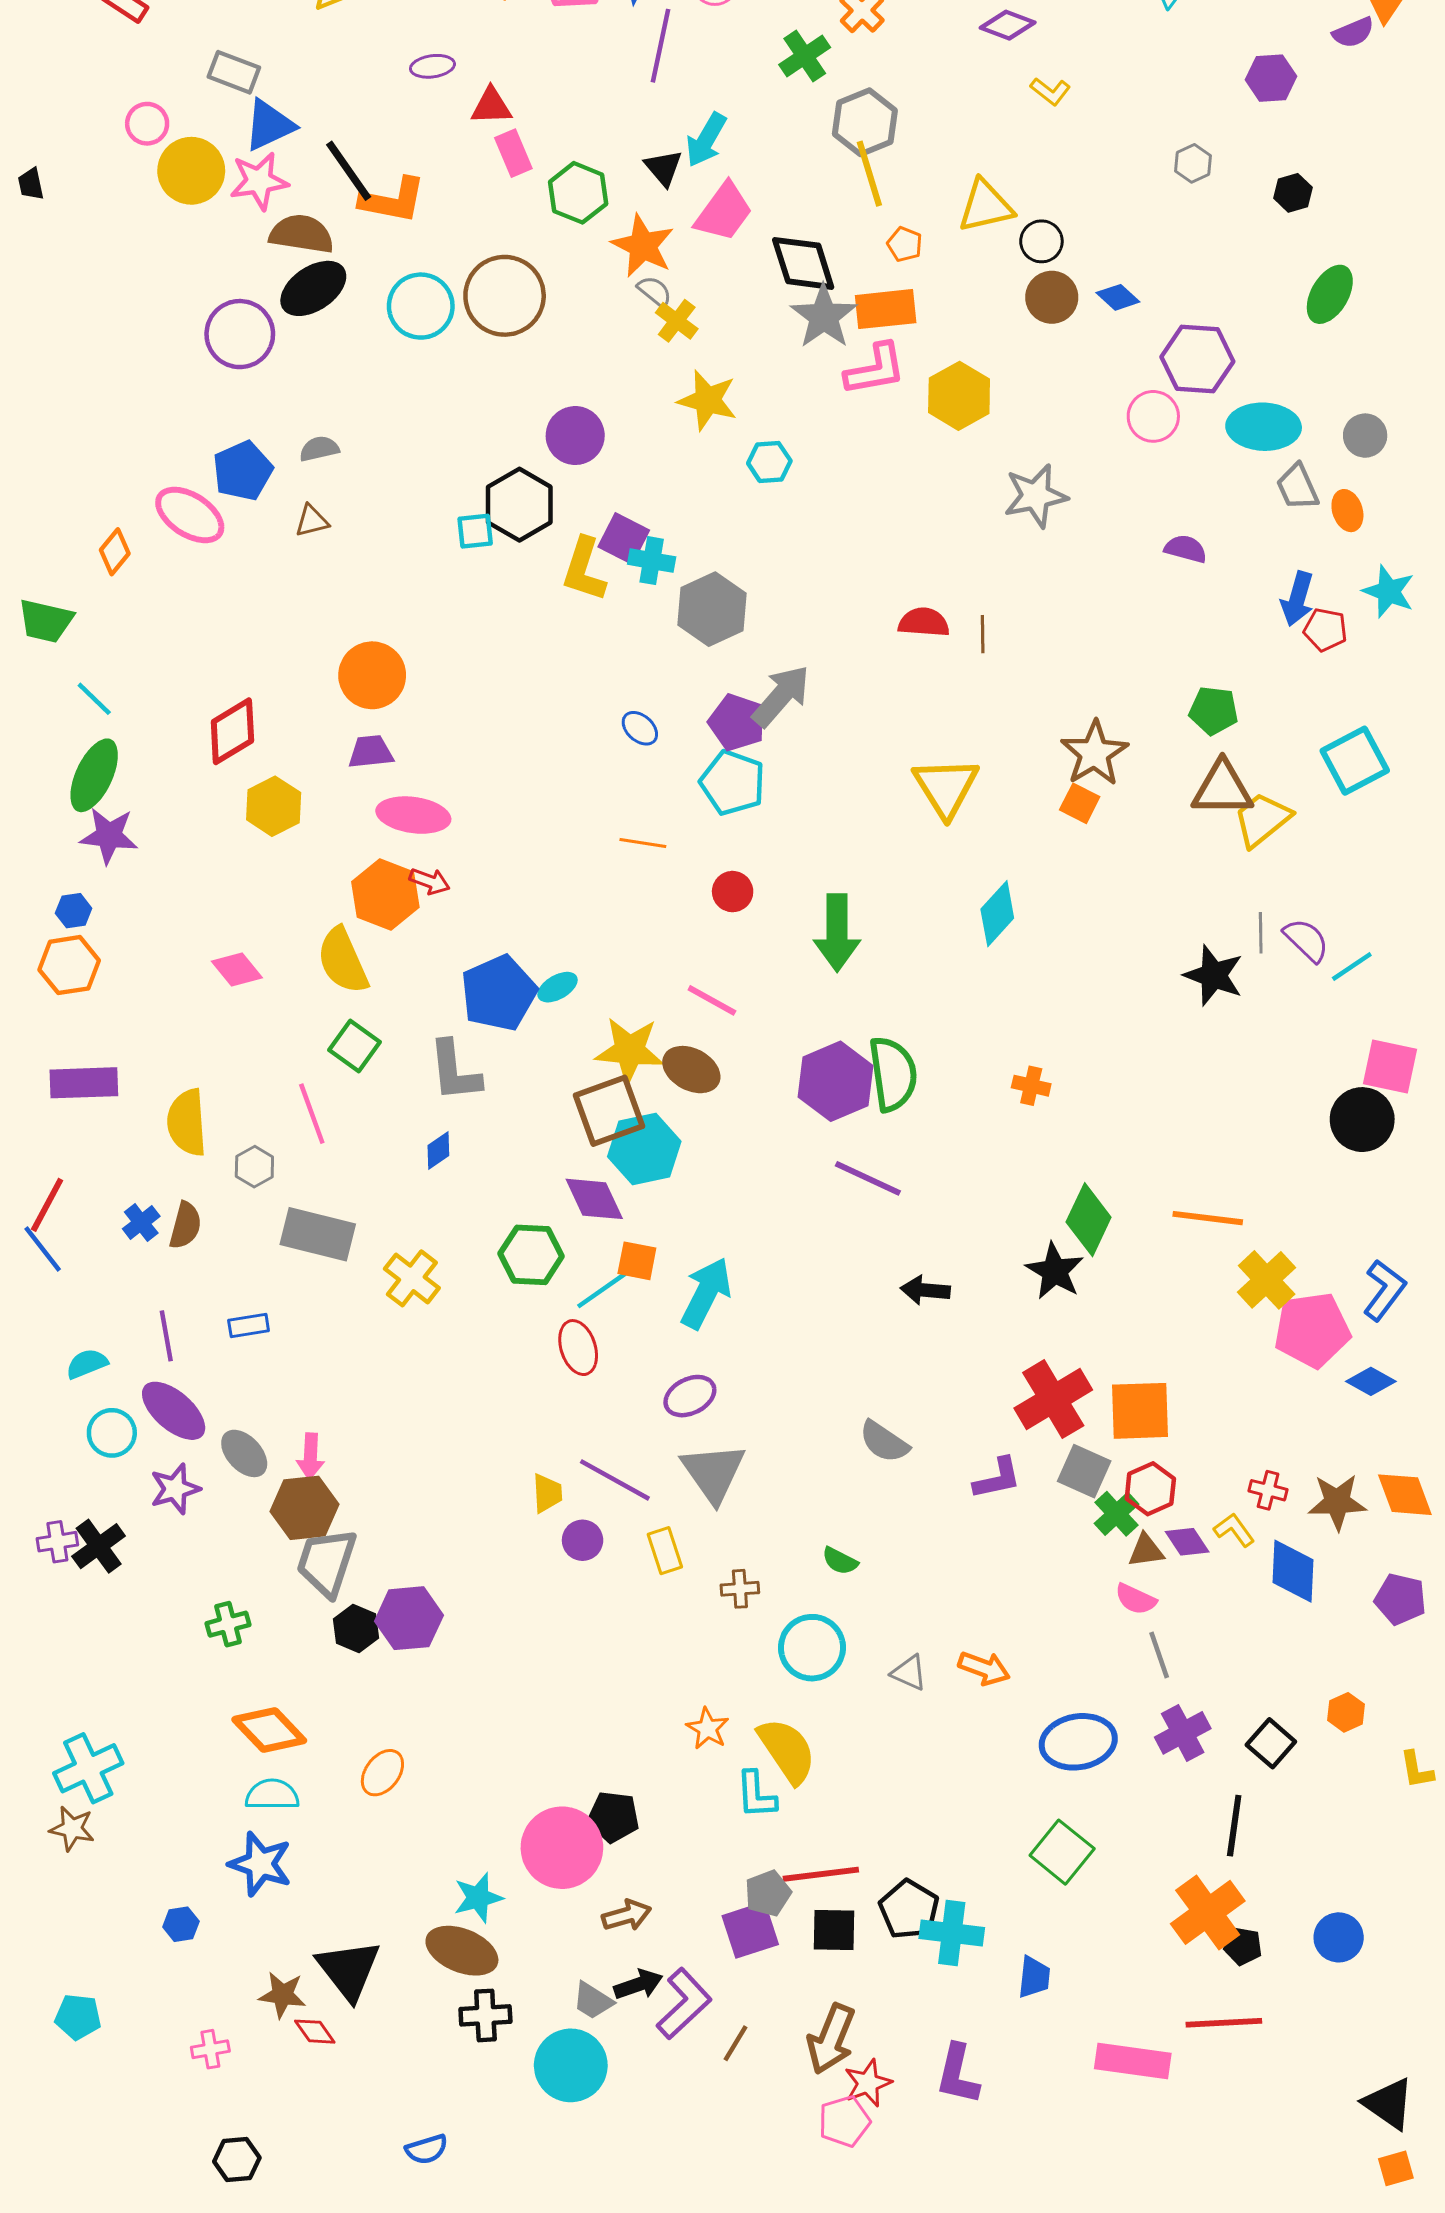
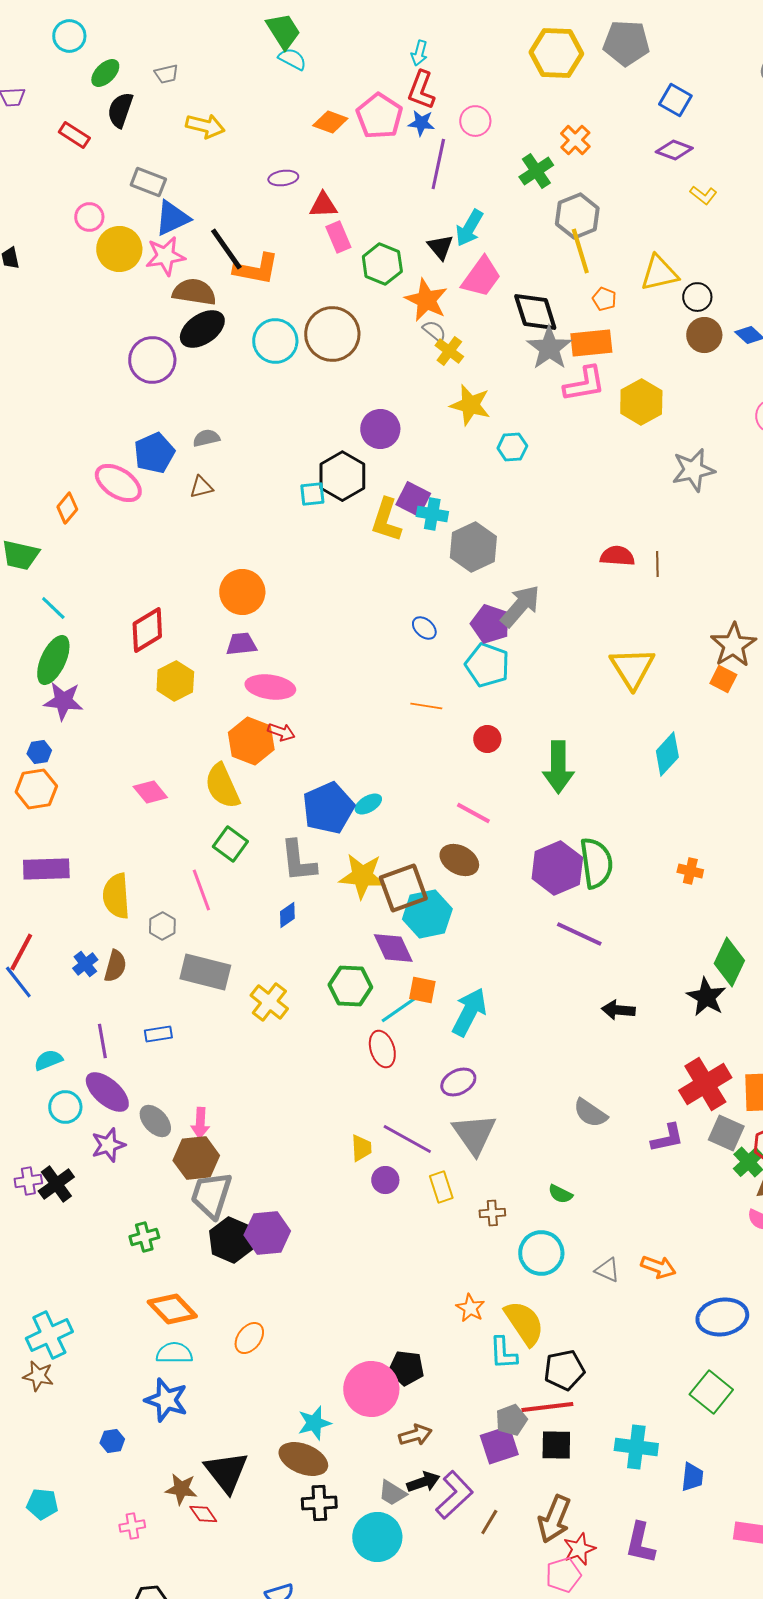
yellow star: (630, 1050) -> (362, 876), moved
black hexagon: (356, 1629) -> (231, 1240), size x1.4
black pentagon: (909, 1909) -> (564, 1370), moved, turned 30

